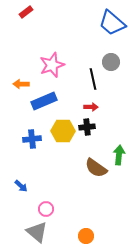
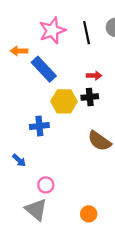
black line: (93, 79) -> (87, 33), moved
blue rectangle: (44, 101) -> (44, 69), turned 70
blue cross: (32, 139) -> (39, 126), moved

